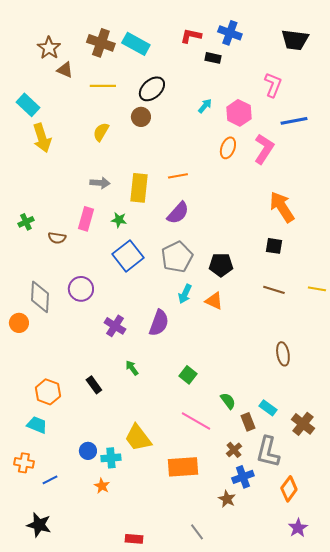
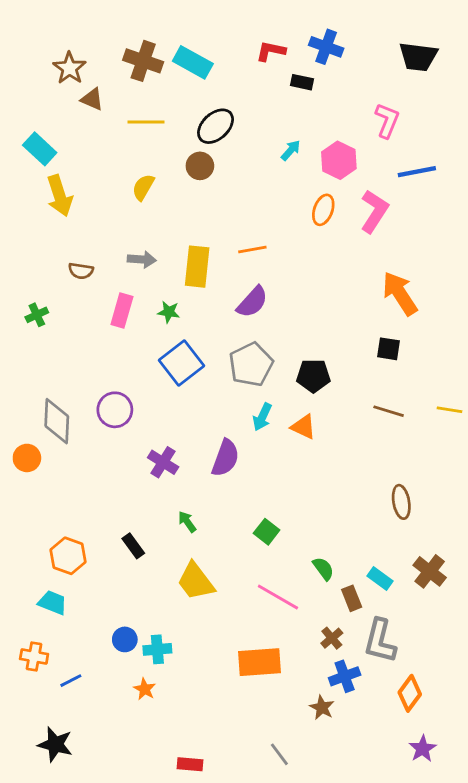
brown semicircle: (57, 238) -> (81, 271), moved
brown cross: (303, 424) -> (430, 571), moved
yellow trapezoid: (138, 438) -> (196, 581), moved

